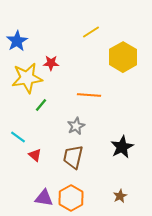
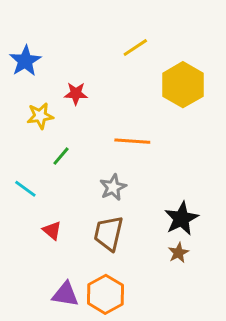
yellow star: (27, 78) -> (40, 116), size x0.6
cyan line: (18, 137) -> (25, 189), moved
brown star: (120, 196) -> (178, 253), moved

